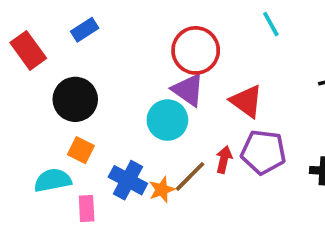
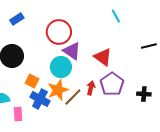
red circle: (196, 50) -> (59, 32), moved
orange square: (81, 150) -> (32, 81), moved
purple pentagon: (263, 152) -> (112, 84), turned 30
orange star: (162, 190) -> (58, 90), moved, size x1.5

